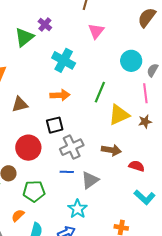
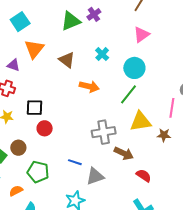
cyan cross: (64, 60) -> (102, 54), size x0.6
cyan circle: (131, 61) -> (134, 68), moved
brown triangle: (20, 104) -> (67, 60), moved, turned 36
black square: (55, 125) -> (34, 108), moved
gray cross: (72, 147) -> (104, 132), moved
red circle: (28, 148) -> (45, 128), size x0.6

